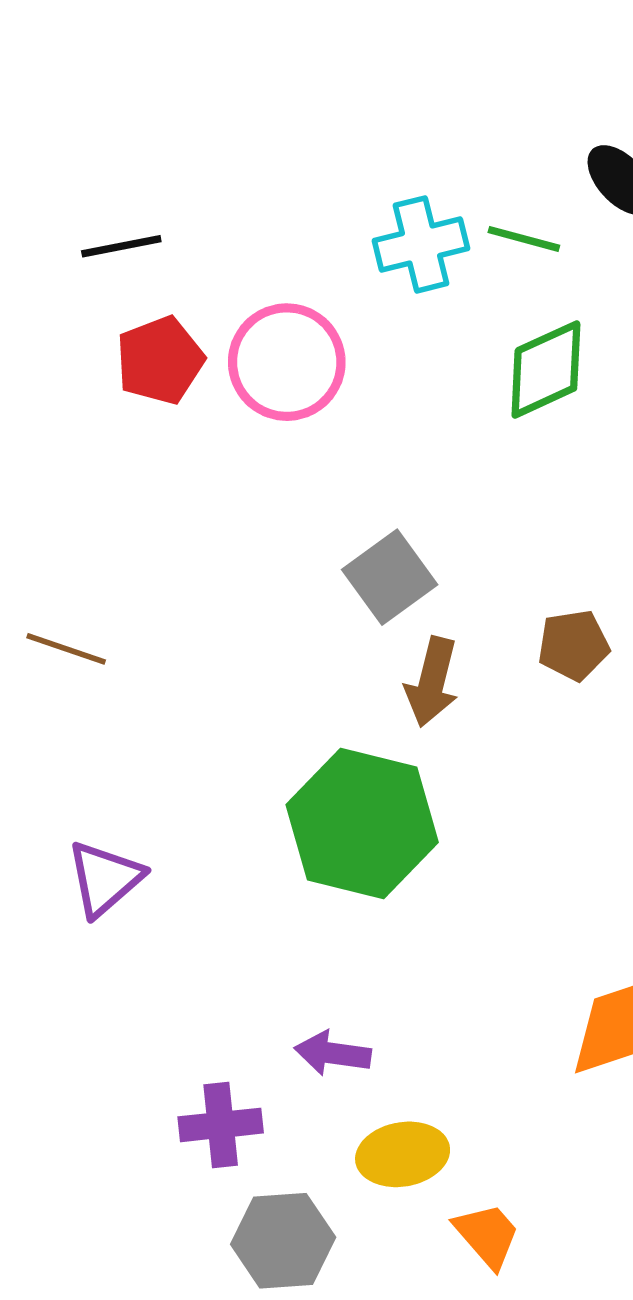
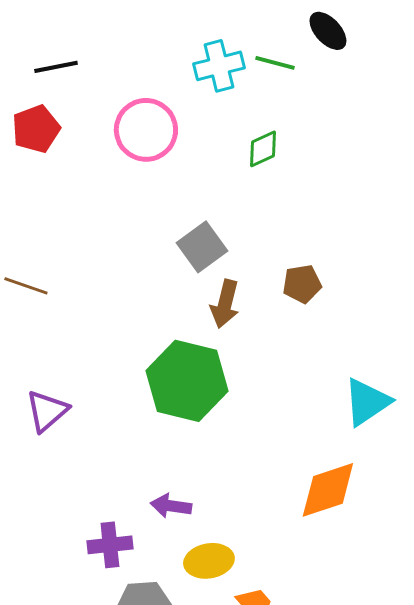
red pentagon: (160, 360) -> (36, 129), moved
green diamond: (546, 369) -> (263, 149), moved, size x0.7

